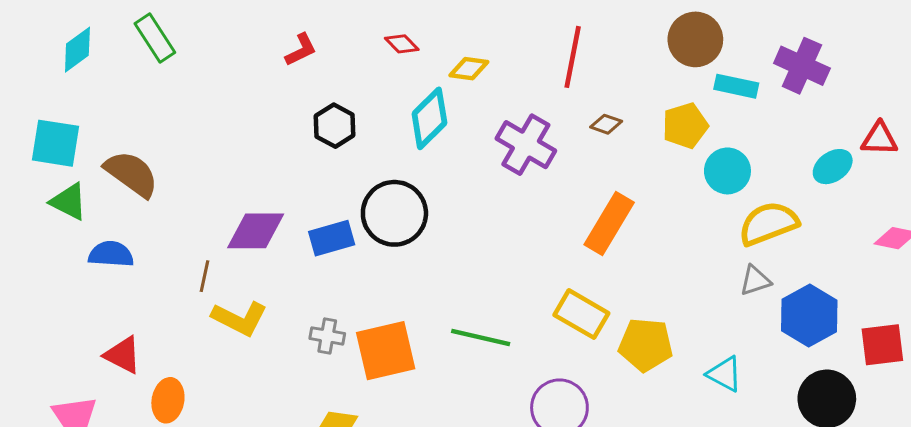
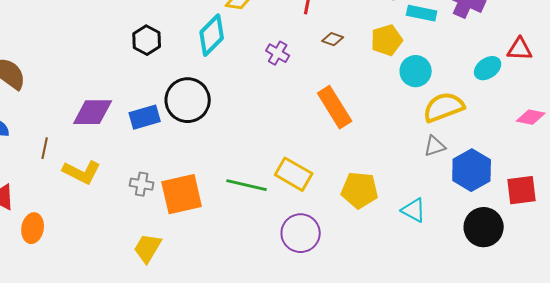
purple cross: (526, 145) -> (278, 53), size x0.6
orange rectangle: (609, 224) -> (335, 107), turned -63
brown line: (205, 276) -> (45, 148), moved
yellow rectangle: (581, 314) -> (294, 174), moved

